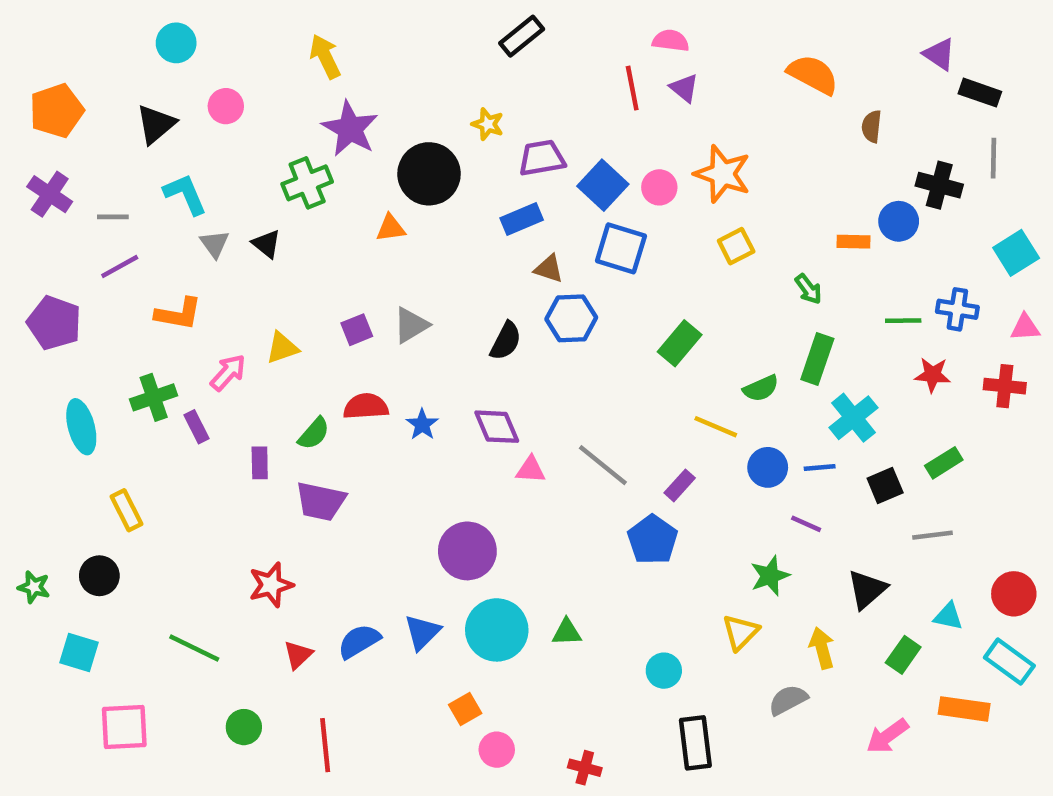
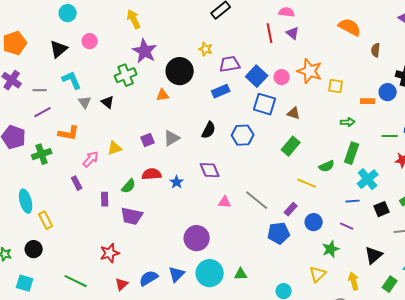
yellow square: (736, 246) -> (336, 86), moved, turned 35
brown triangle: (549, 269) -> (294, 113), moved
green arrow: (808, 289) -> (348, 122), turned -56
black semicircle: (506, 341) -> (209, 130), moved
green cross: (154, 397) -> (42, 154), moved
cyan ellipse: (81, 427) -> (26, 201), moved
purple diamond: (497, 427) -> (210, 170), moved
blue circle: (768, 467) -> (314, 222), moved
blue pentagon: (653, 540) -> (279, 233), turned 30

